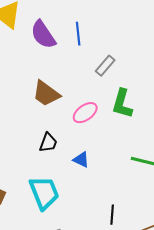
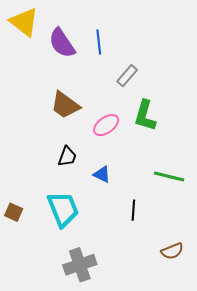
black line: (112, 215) -> (133, 210), moved

